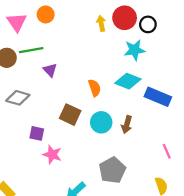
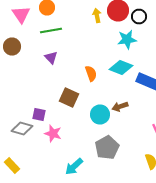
green line: (31, 50) -> (51, 30), moved
gray diamond: (18, 98) -> (22, 128), moved
cyan circle: (101, 122) -> (100, 114), moved
brown arrow: (127, 125) -> (120, 106), turned 56

